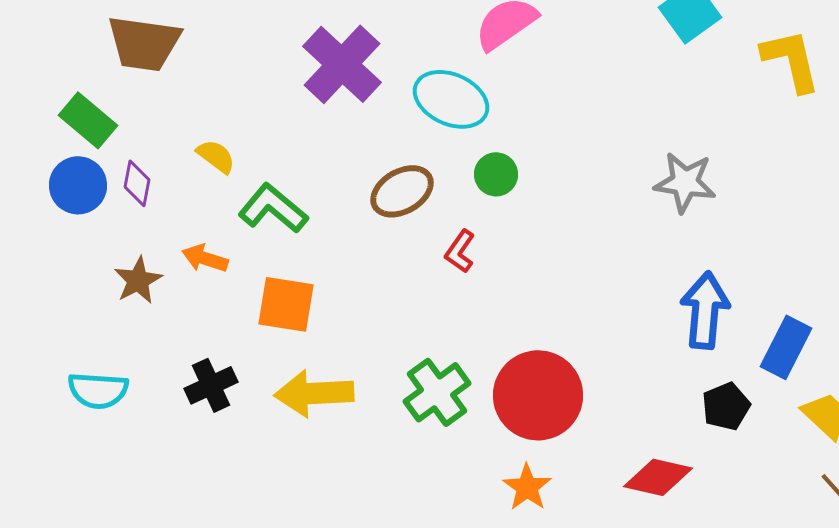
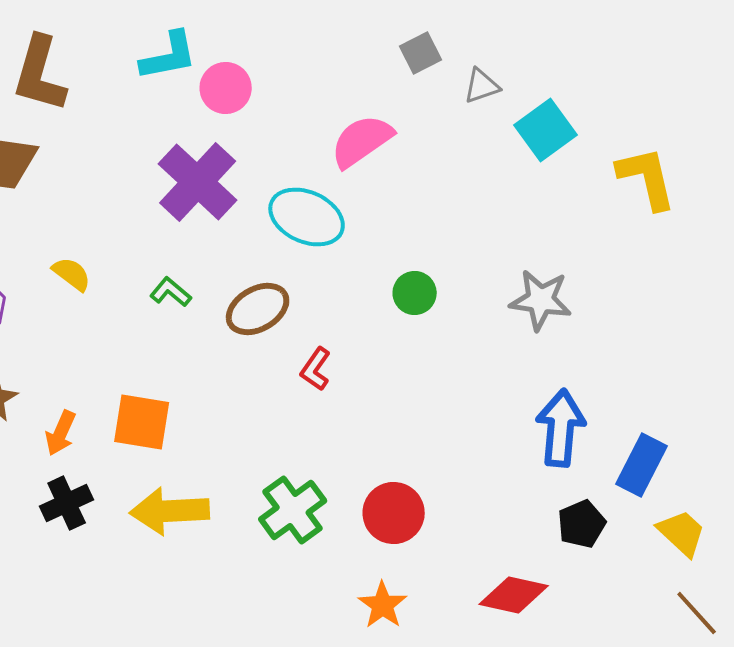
green circle: (496, 174) -> (415, 293), moved
green L-shape: (273, 208) -> (171, 292), moved, size x0.6
orange arrow: (205, 258) -> (61, 433), moved, turned -84
red circle: (538, 395) -> (394, 513), size x0.7

